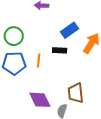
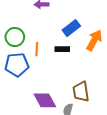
orange line: (39, 60) -> (37, 49), moved

